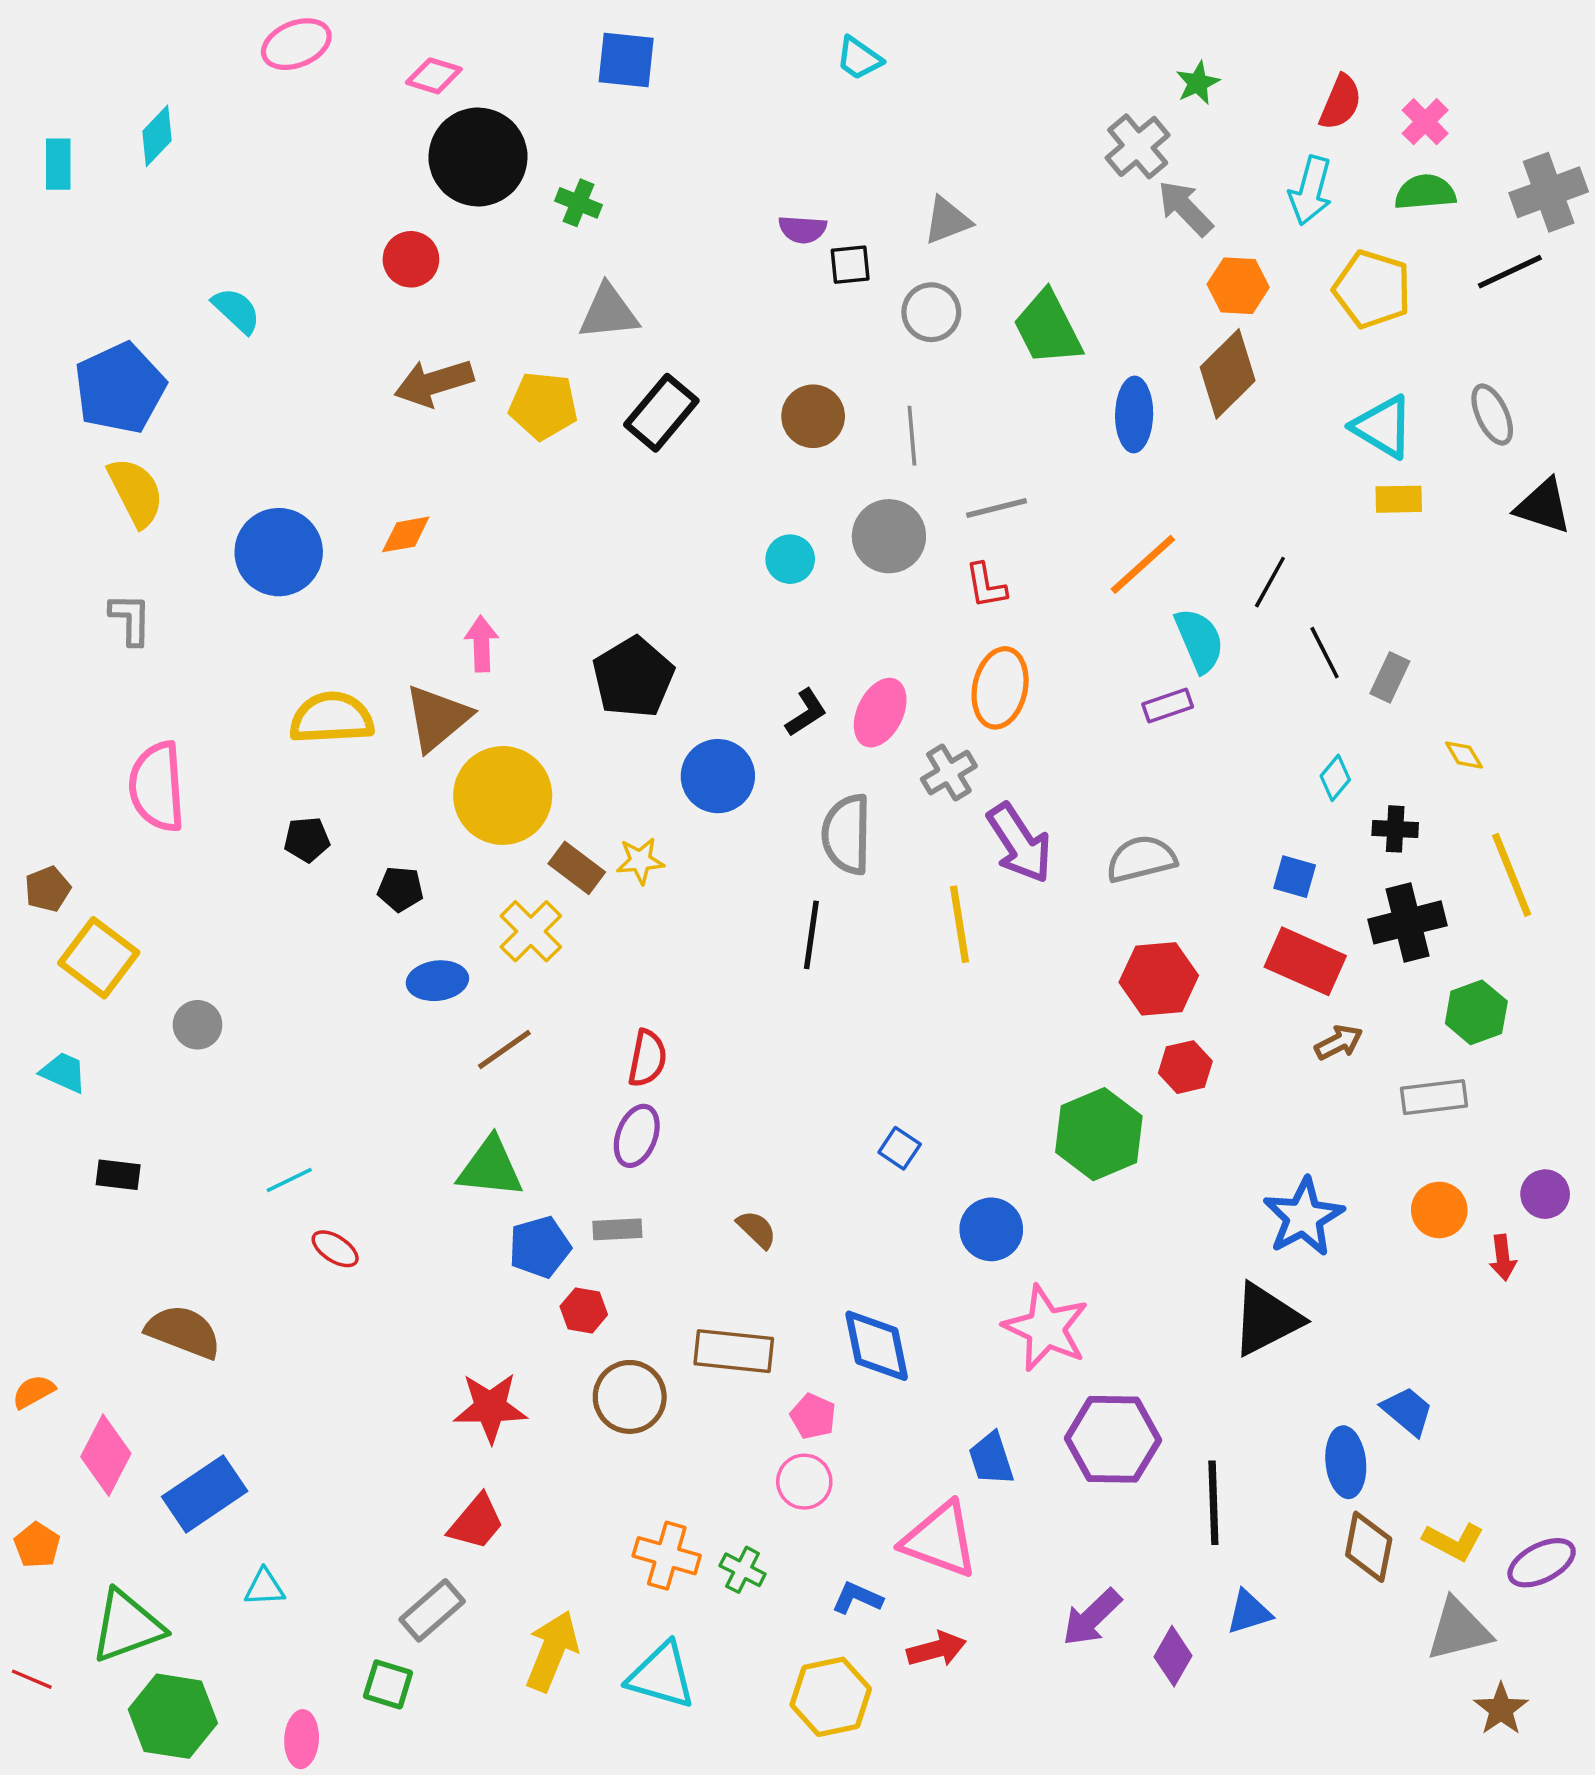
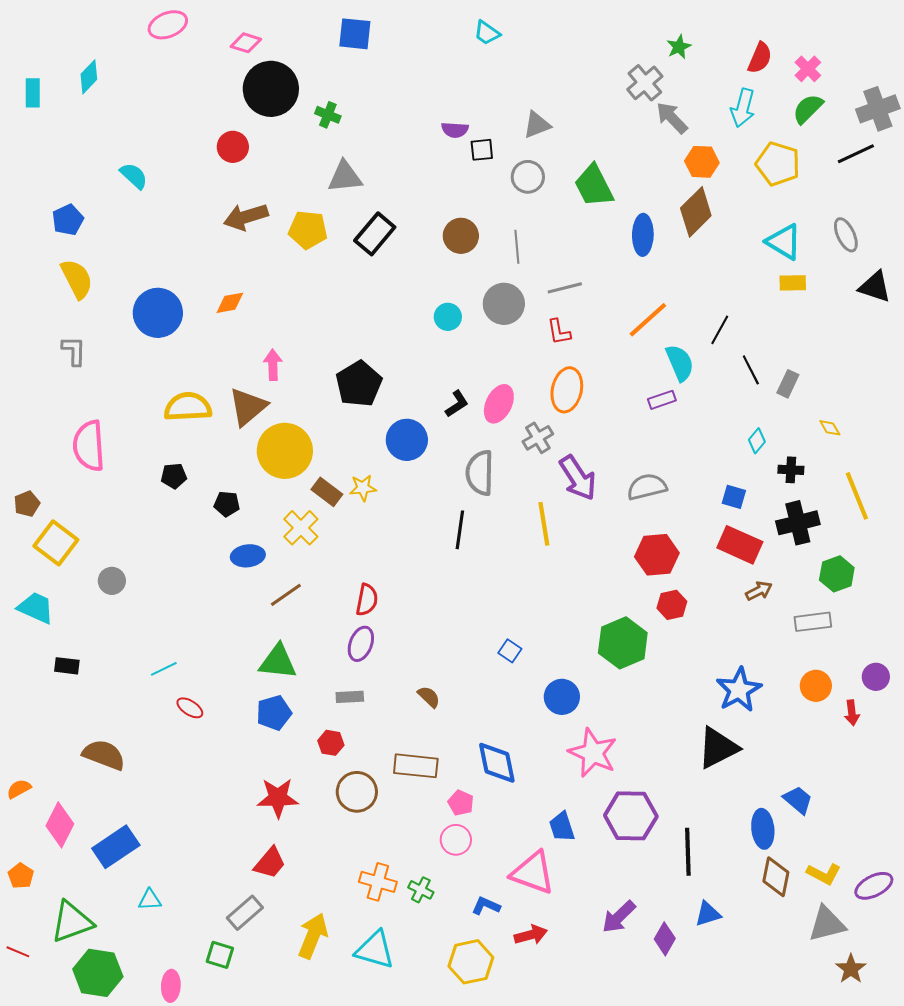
green semicircle: (1425, 192) -> (808, 109), turned -40
blue pentagon: (120, 388) -> (68, 220), size x0.6
cyan trapezoid: (63, 1072) -> (36, 608), size x1.4
blue pentagon: (540, 1247) -> (274, 713), moved

